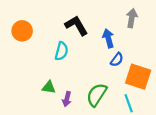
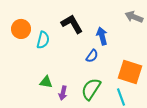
gray arrow: (132, 18) -> (134, 17), moved, turned -78
cyan semicircle: (62, 51) -> (43, 40), moved
blue semicircle: (117, 60) -> (92, 56), moved

